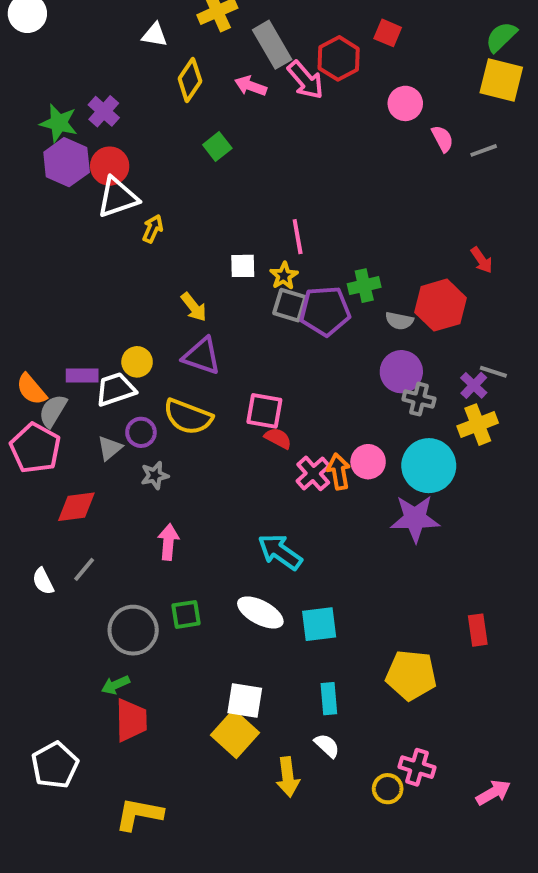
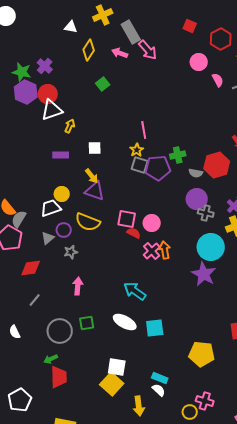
red hexagon: (339, 58) -> (221, 39), moved
white square: (243, 266) -> (95, 148), moved
yellow arrow: (194, 307) -> (92, 176), moved
purple rectangle: (82, 376) -> (61, 155), moved
pink circle: (368, 462) -> (152, 223), moved
purple star: (415, 518) -> (204, 274), turned 30
white semicircle: (43, 581) -> (15, 332), moved
cyan rectangle: (329, 699) -> (160, 378), moved, turned -63

